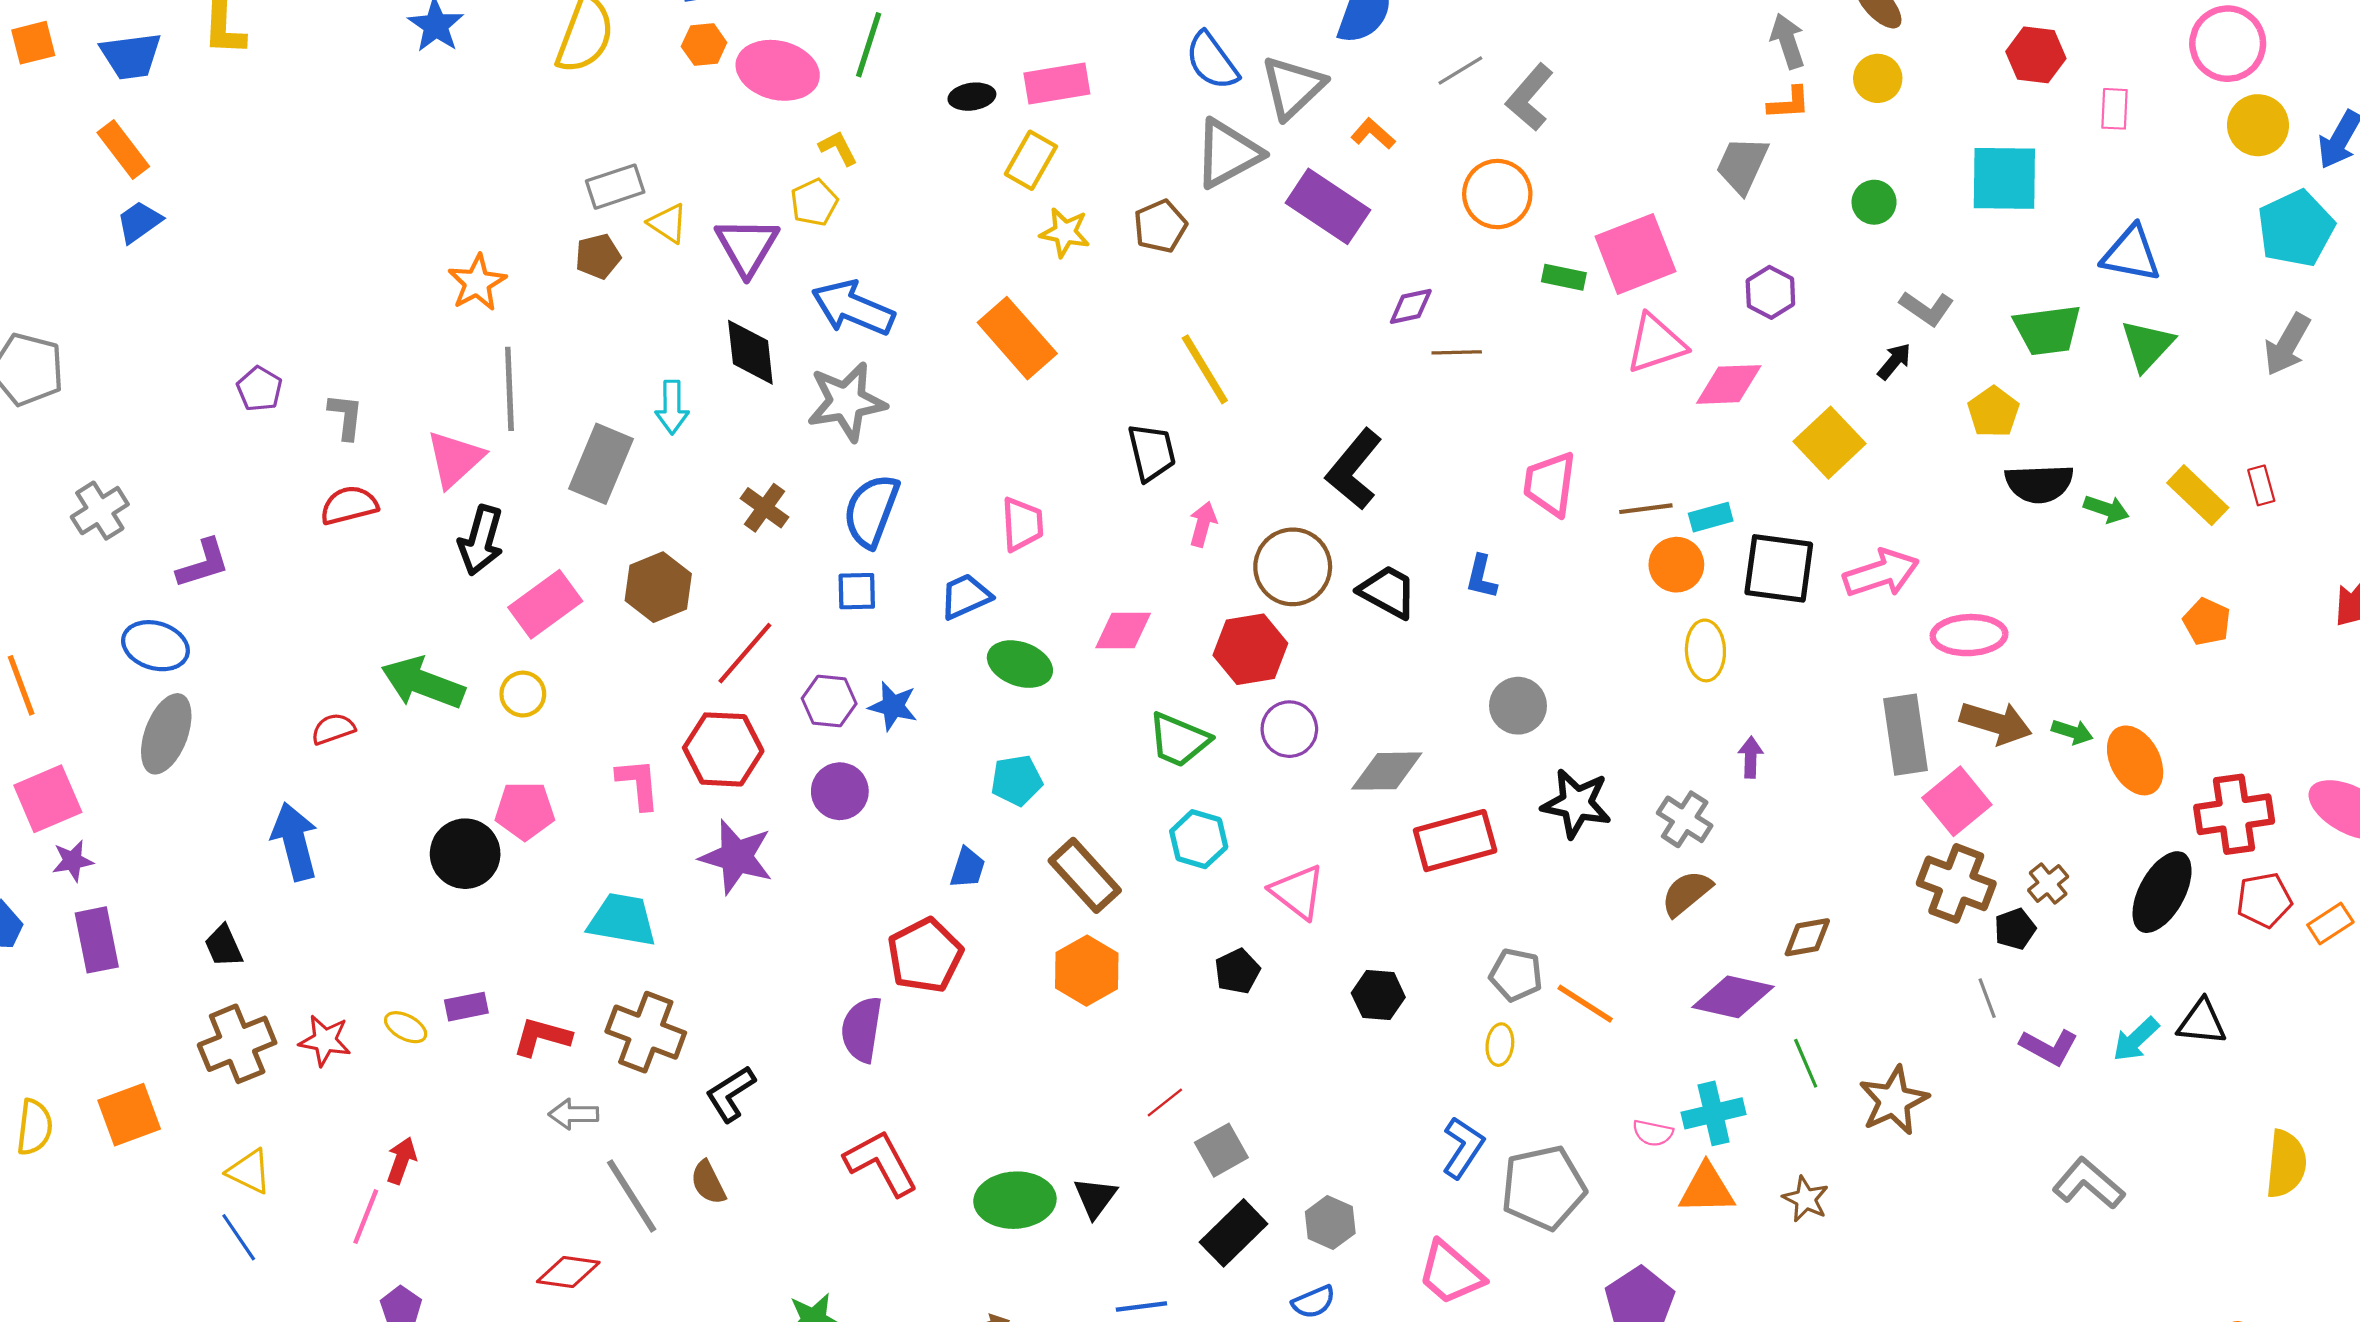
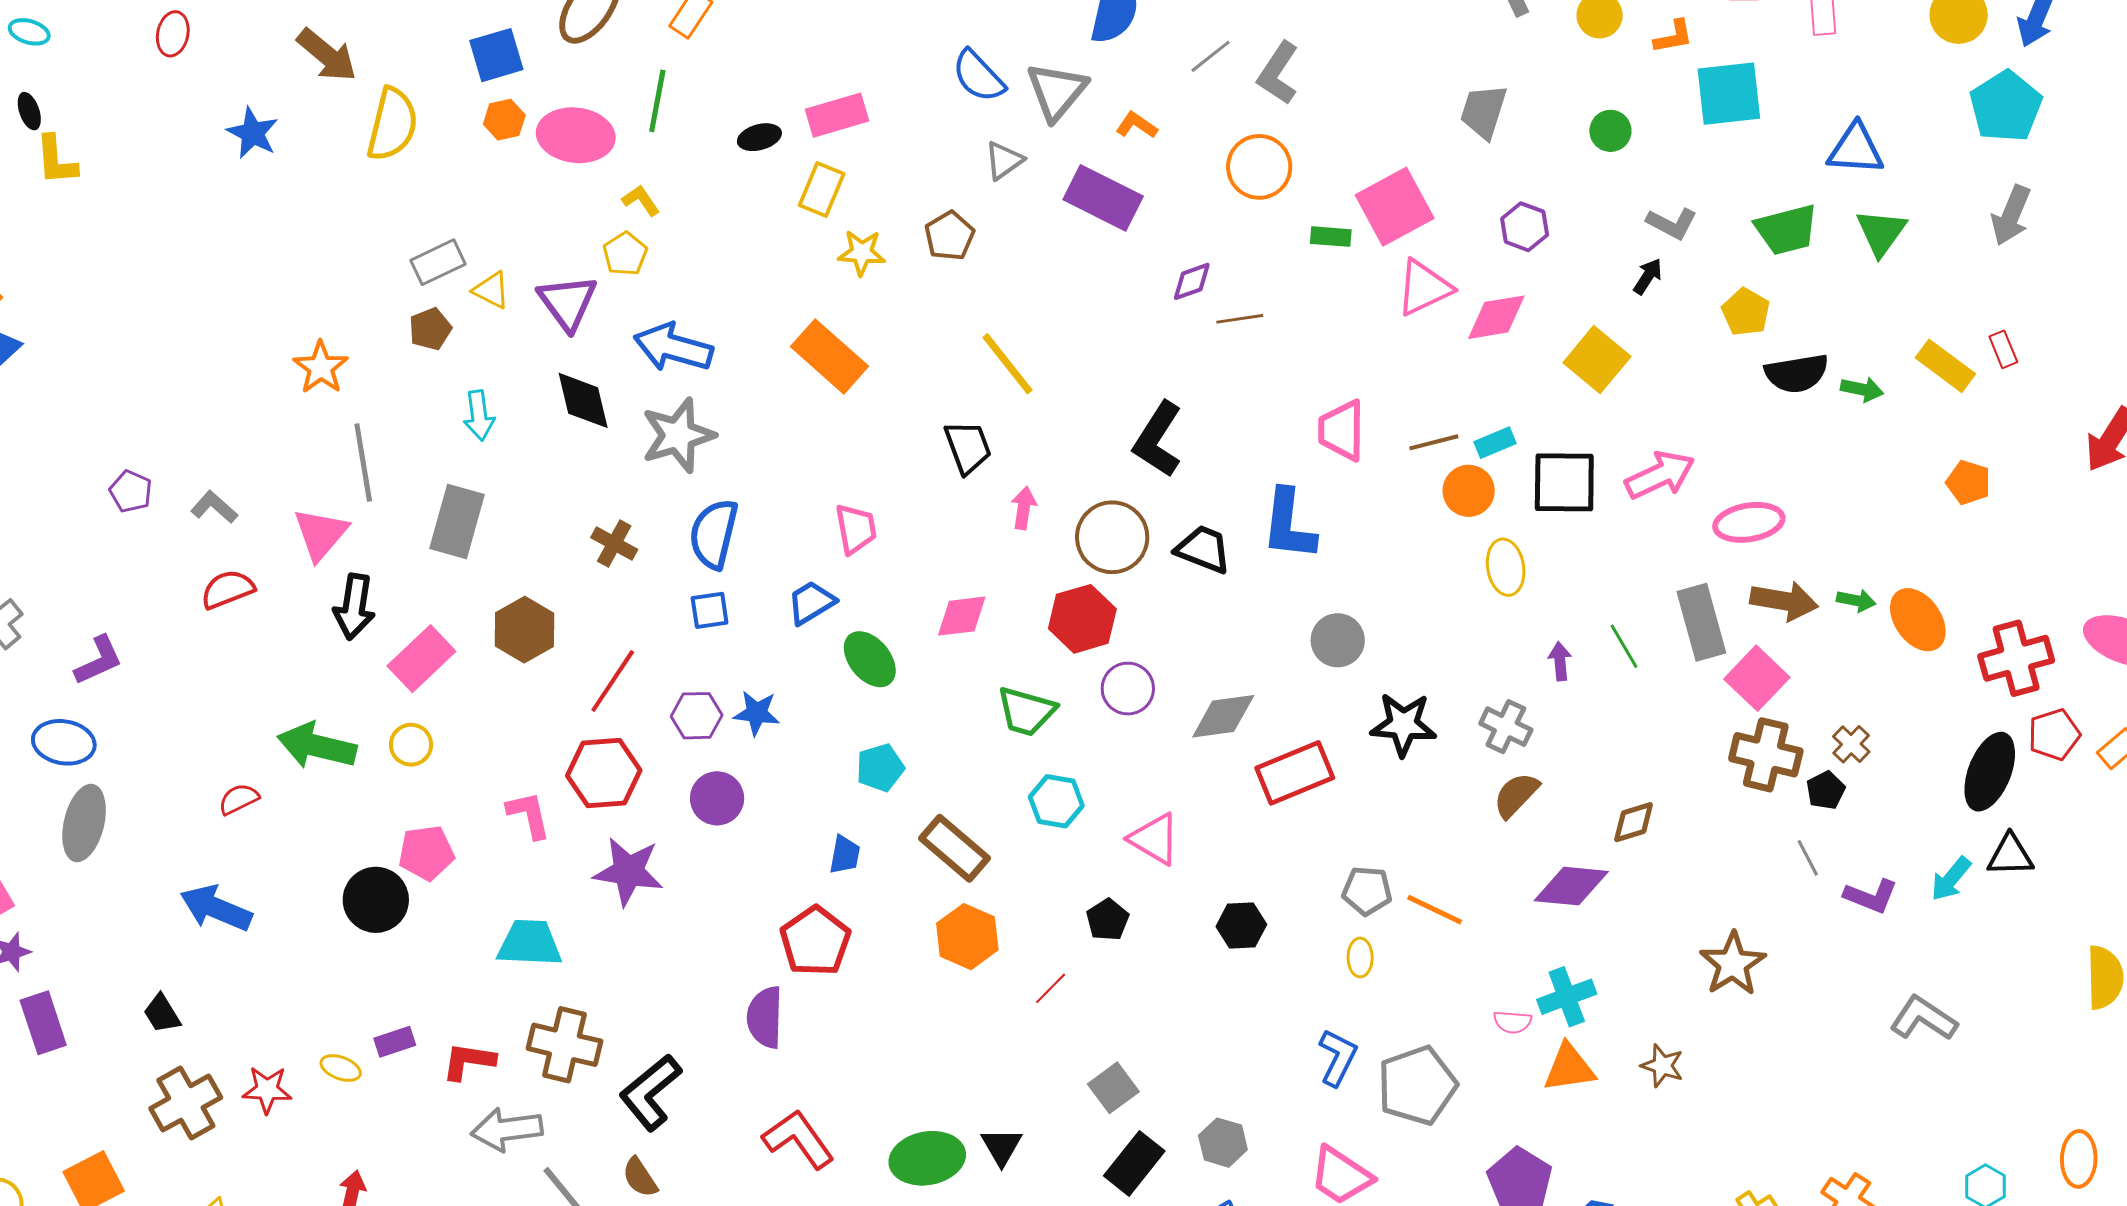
orange L-shape: (1789, 103) -> (1673, 37), moved
gray triangle: (1228, 154) -> (1004, 160), size x0.6
cyan arrow: (672, 407) -> (479, 415), moved
gray L-shape: (346, 416) -> (214, 507), turned -48
blue L-shape: (1481, 577) -> (1289, 525), size x1.8
green ellipse: (1020, 664) -> (870, 659), turned 38
blue arrow: (295, 841) -> (216, 908), turned -46
black ellipse: (2162, 892) -> (1990, 772), moved
green line: (1806, 1063) -> (1624, 646), moved
black L-shape: (730, 1094) -> (650, 1092), size x1.4
red line: (1165, 1103) -> (1051, 988), moved
gray arrow: (574, 1114) -> (507, 1129), size x1.5

